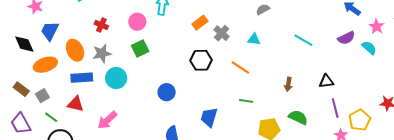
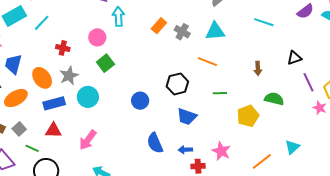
cyan triangle: (254, 39) -> (215, 31), size x1.5
black hexagon: (201, 60) -> (177, 84), moved
blue trapezoid: (209, 117) -> (187, 117), turned -75

